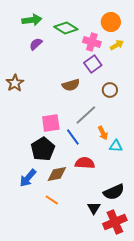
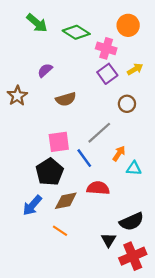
green arrow: (32, 20) -> (37, 23), turned 48
purple semicircle: (36, 44) -> (45, 70), moved
yellow arrow: (117, 45) -> (135, 69), moved
brown semicircle: (71, 85) -> (66, 99), moved
orange arrow: (103, 133) -> (119, 153), turned -120

